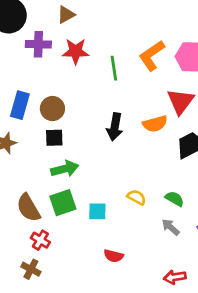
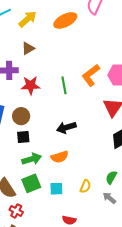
red star: (76, 51) -> (31, 85), moved
orange semicircle: (155, 124) -> (60, 157), moved
black arrow: (115, 127) -> (66, 128), turned 66
yellow semicircle: (137, 197) -> (85, 186), moved, turned 88
green semicircle: (174, 199) -> (111, 177), turned -88

